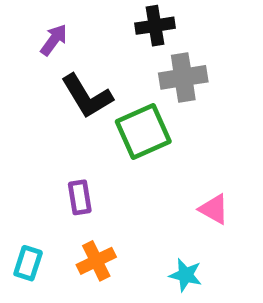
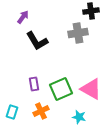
black cross: (155, 26) -> (91, 11), moved
green square: (143, 132) -> (61, 89), moved
pink triangle: (214, 209) -> (91, 89), size x1.6

